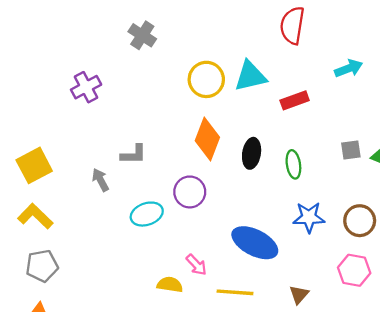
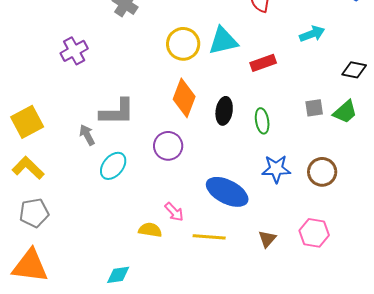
gray L-shape: (133, 154) -> (117, 112), size x1.5
cyan ellipse: (147, 214) -> (113, 166), moved, turned -32
pink hexagon: (354, 270) -> (314, 233), moved

